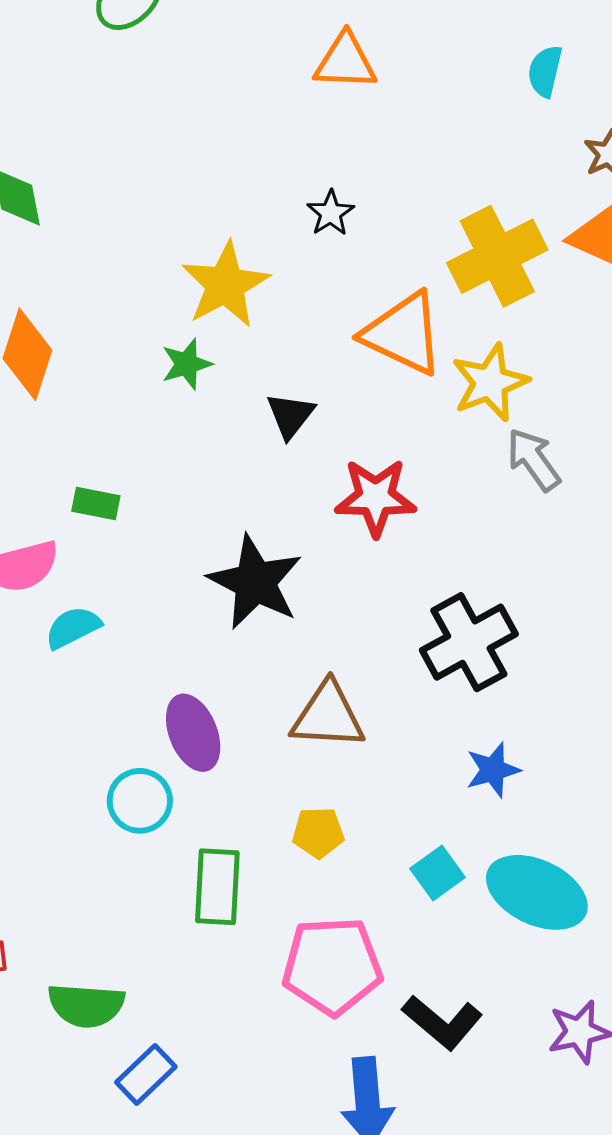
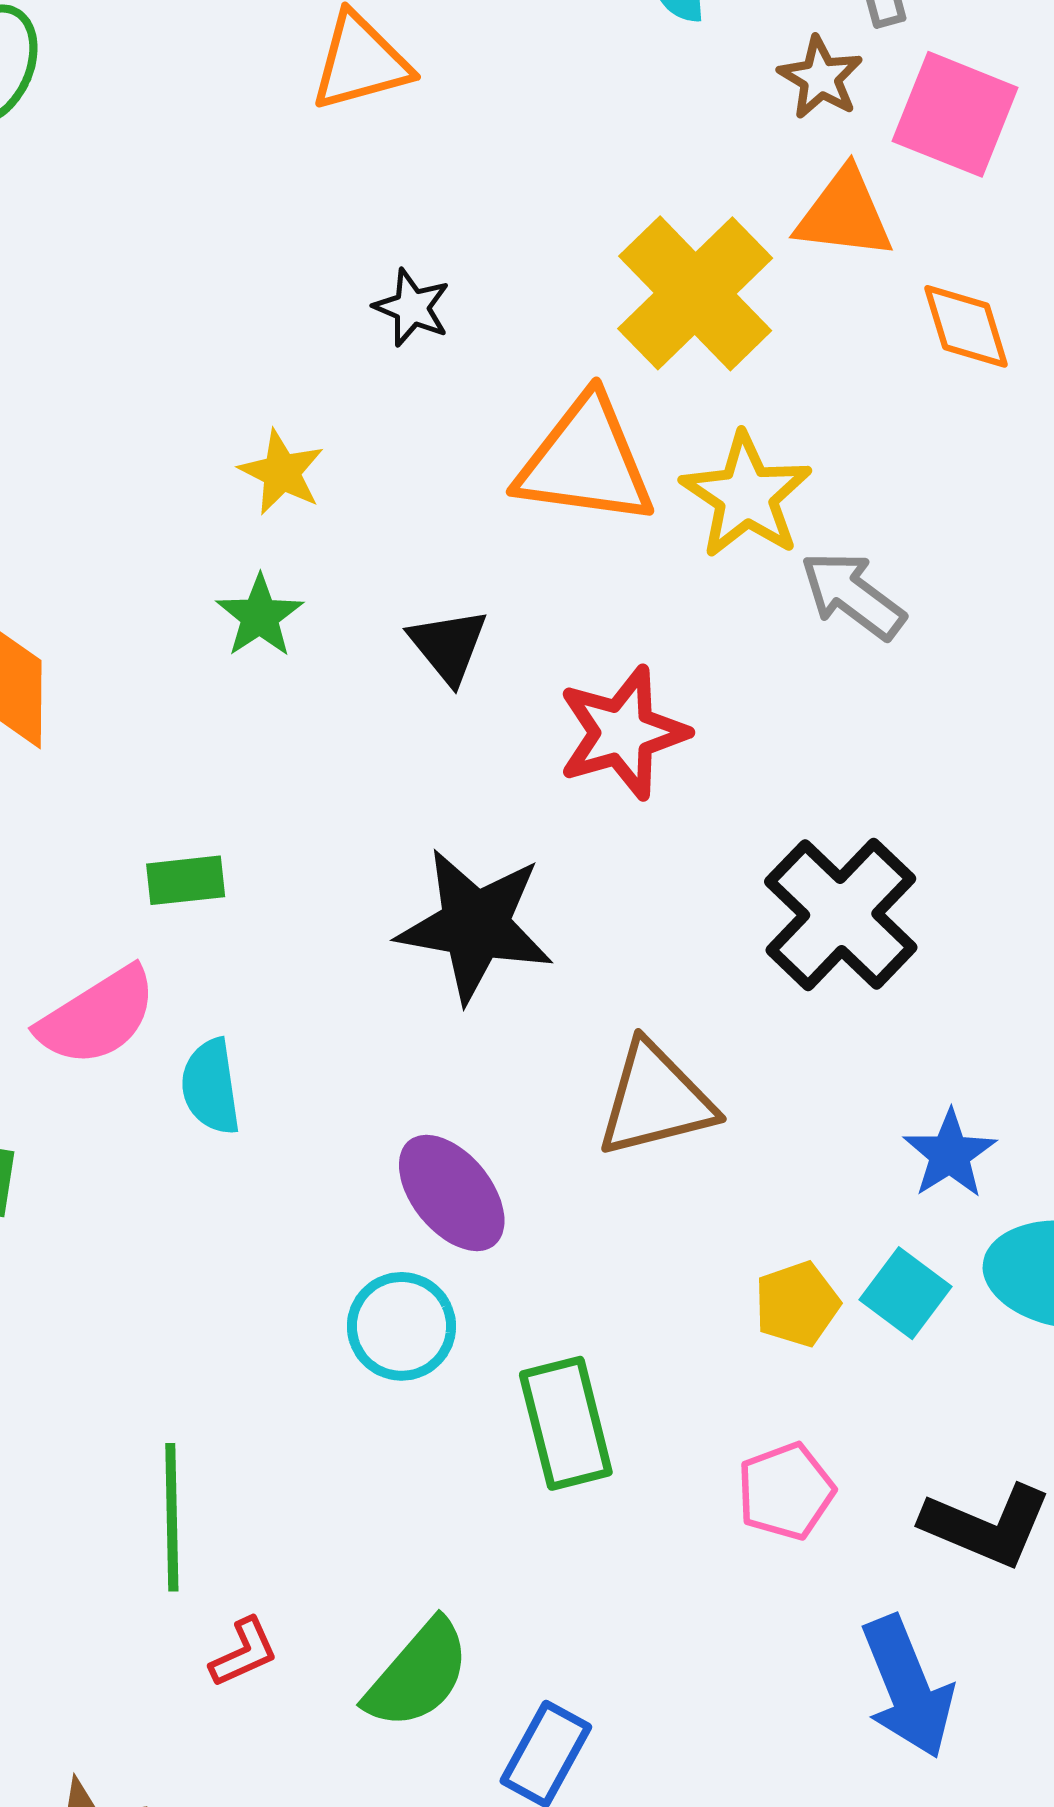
yellow star: (225, 285) -> (282, 472), size x0.6
cyan semicircle: (73, 628) -> (211, 1087), turned -54
blue star: (493, 770) -> (950, 1154), moved
yellow pentagon: (318, 833) -> (797, 1304), moved
pink pentagon: (332, 966) -> (786, 1491), size x0.6
green semicircle: (86, 1005) -> (418, 1674), turned -36

